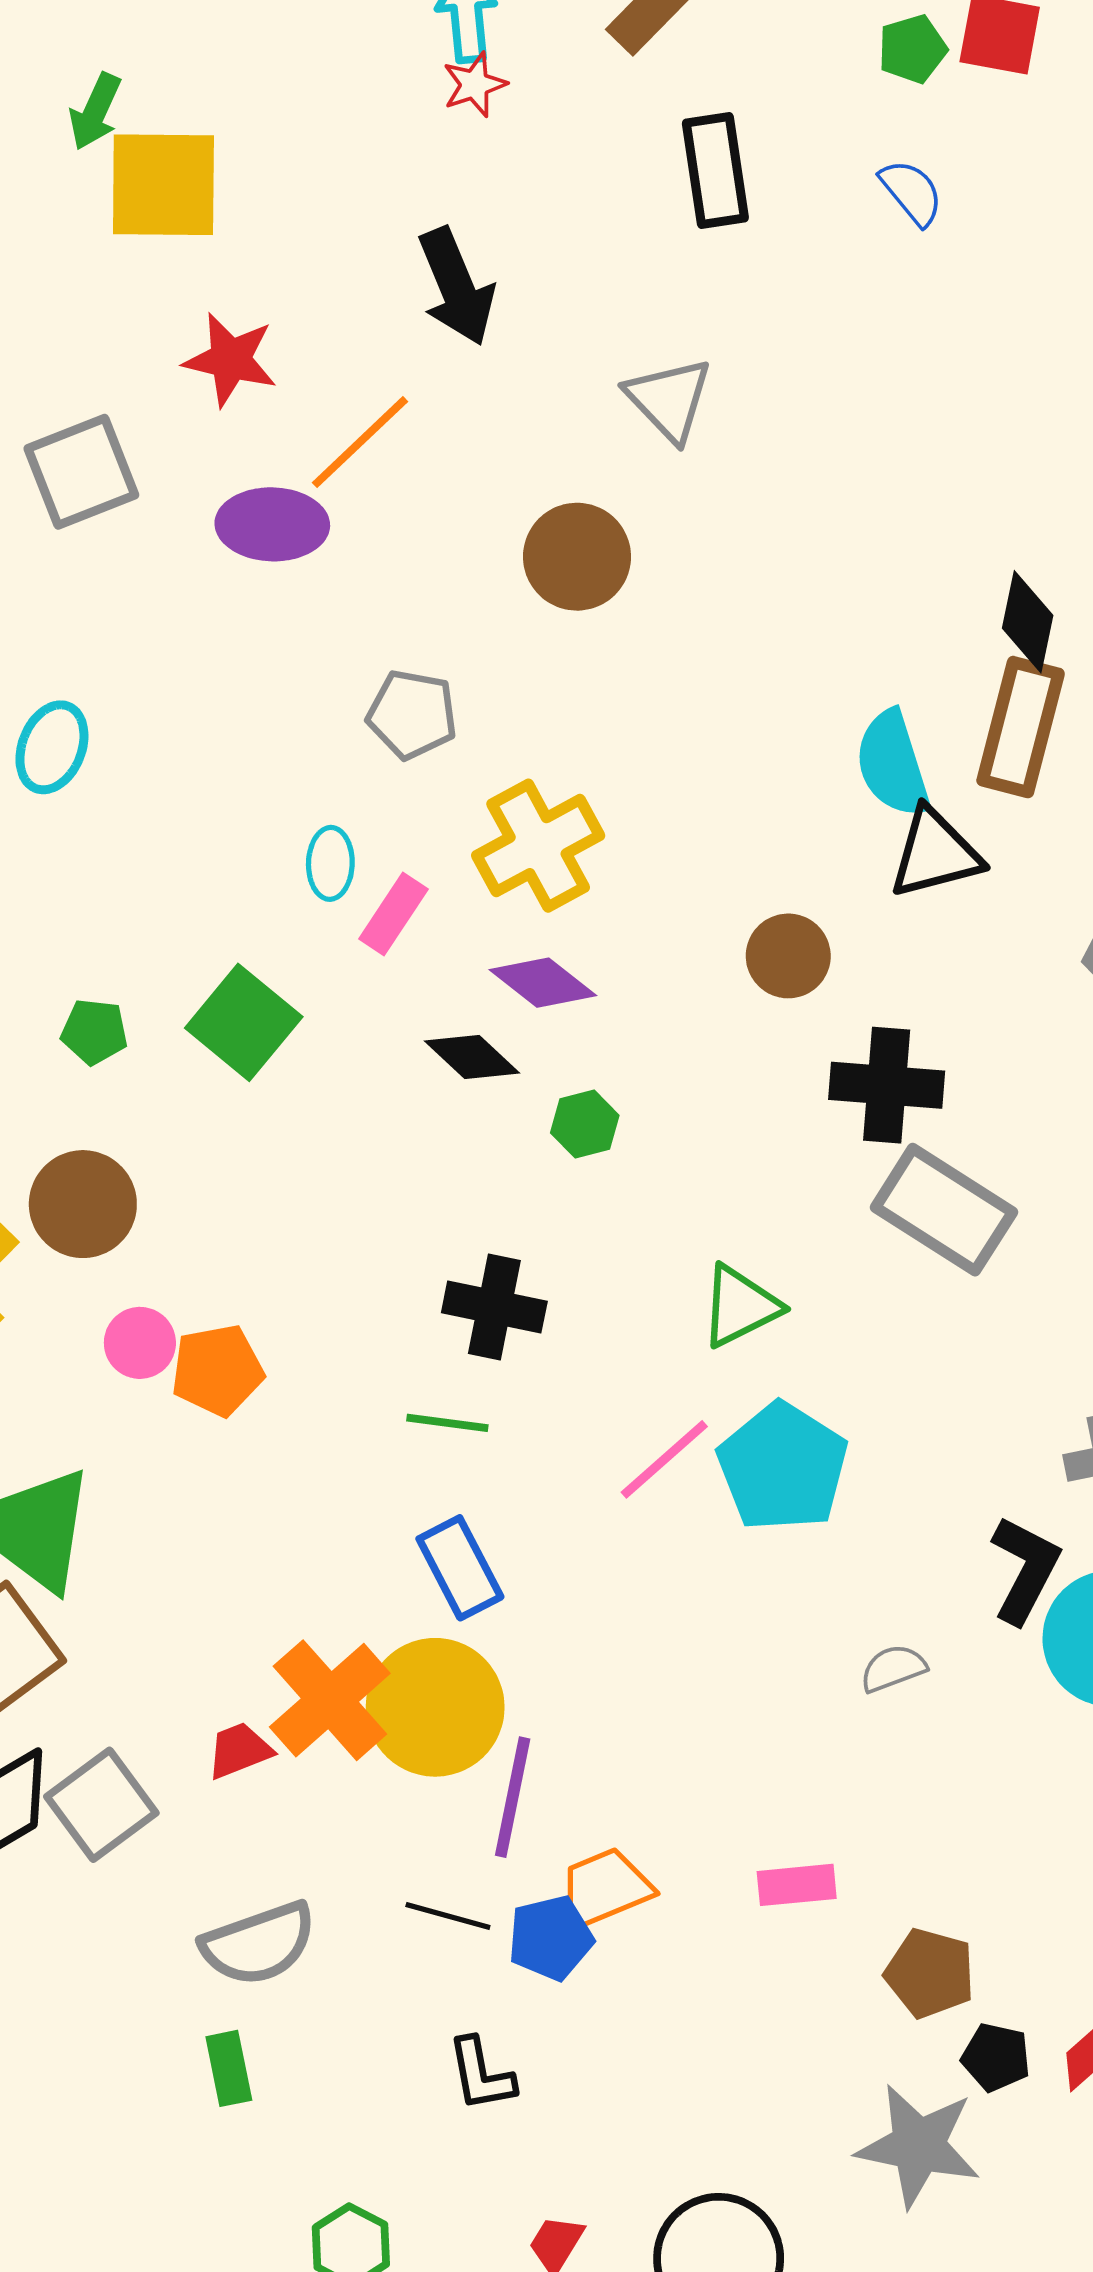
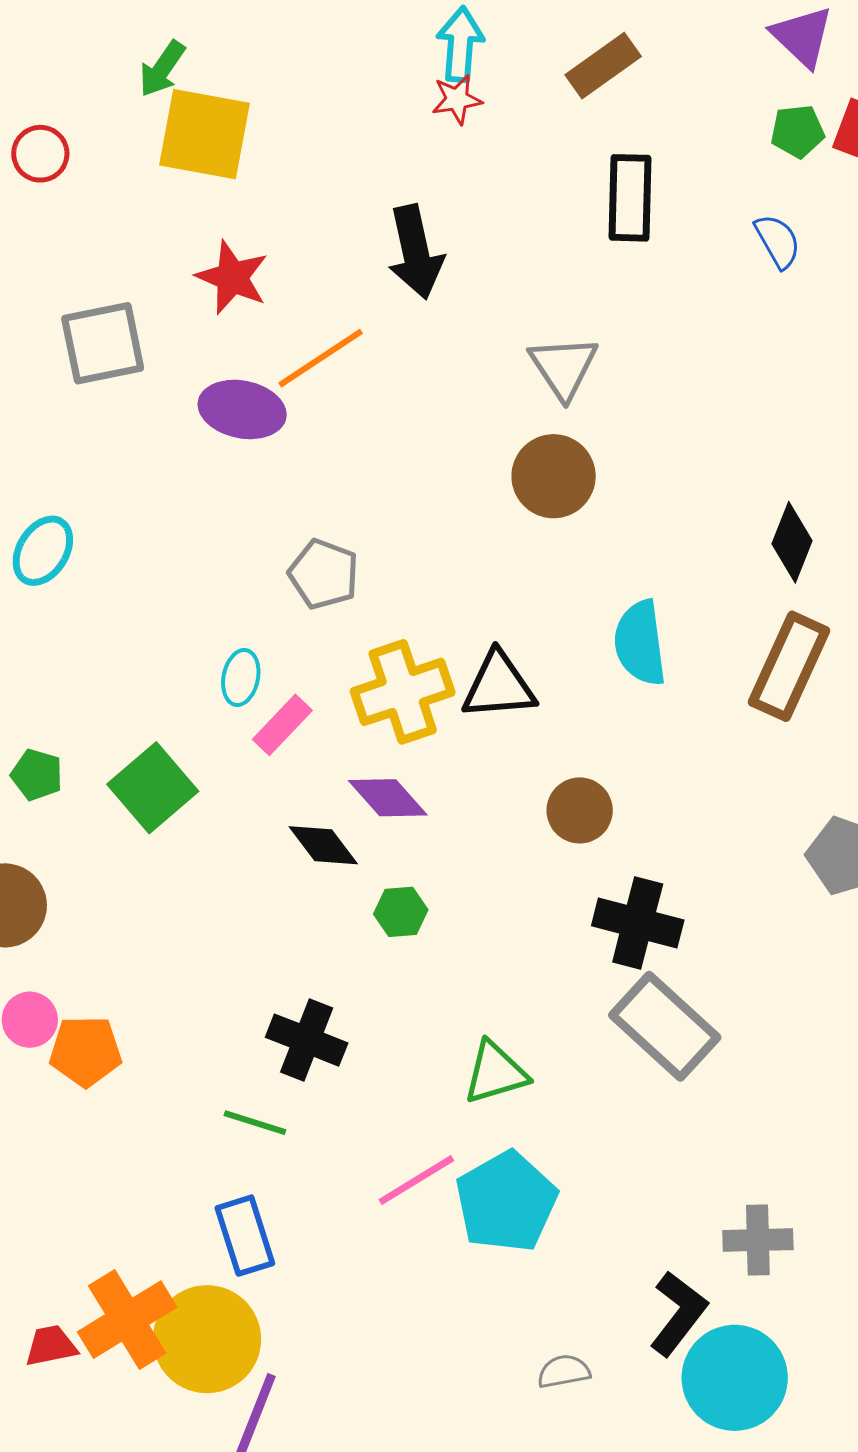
brown circle: (577, 557) -> (554, 476), moved
black diamond: (1028, 622) -> (792, 542), moved
cyan semicircle: (893, 764) -> (640, 643), moved
black triangle: (935, 853) -> (499, 686), moved

